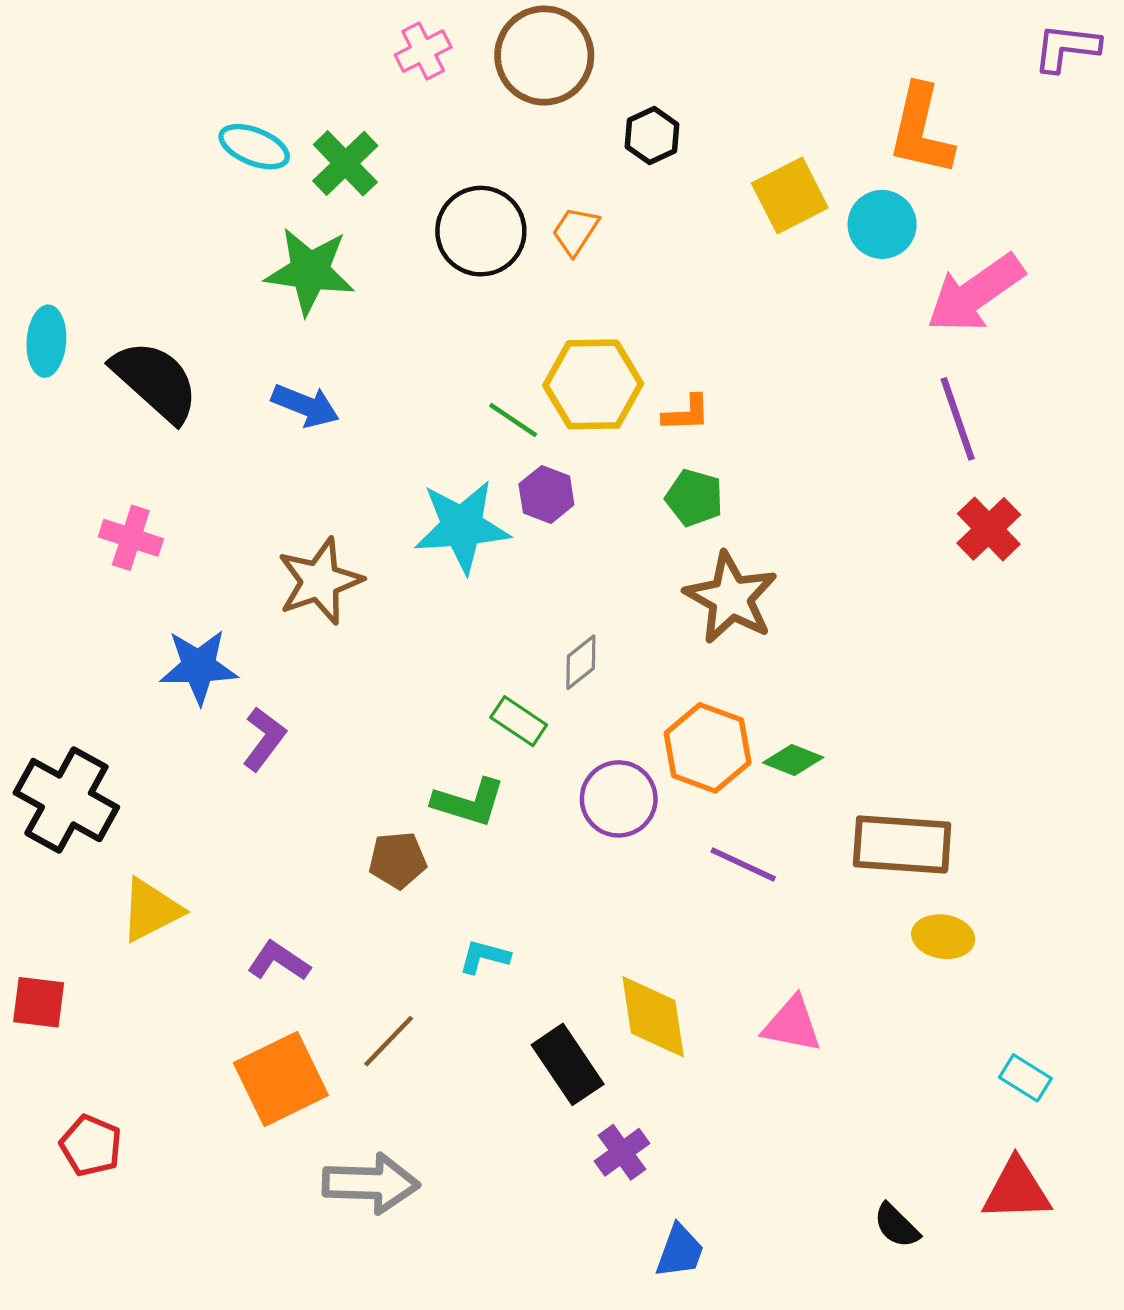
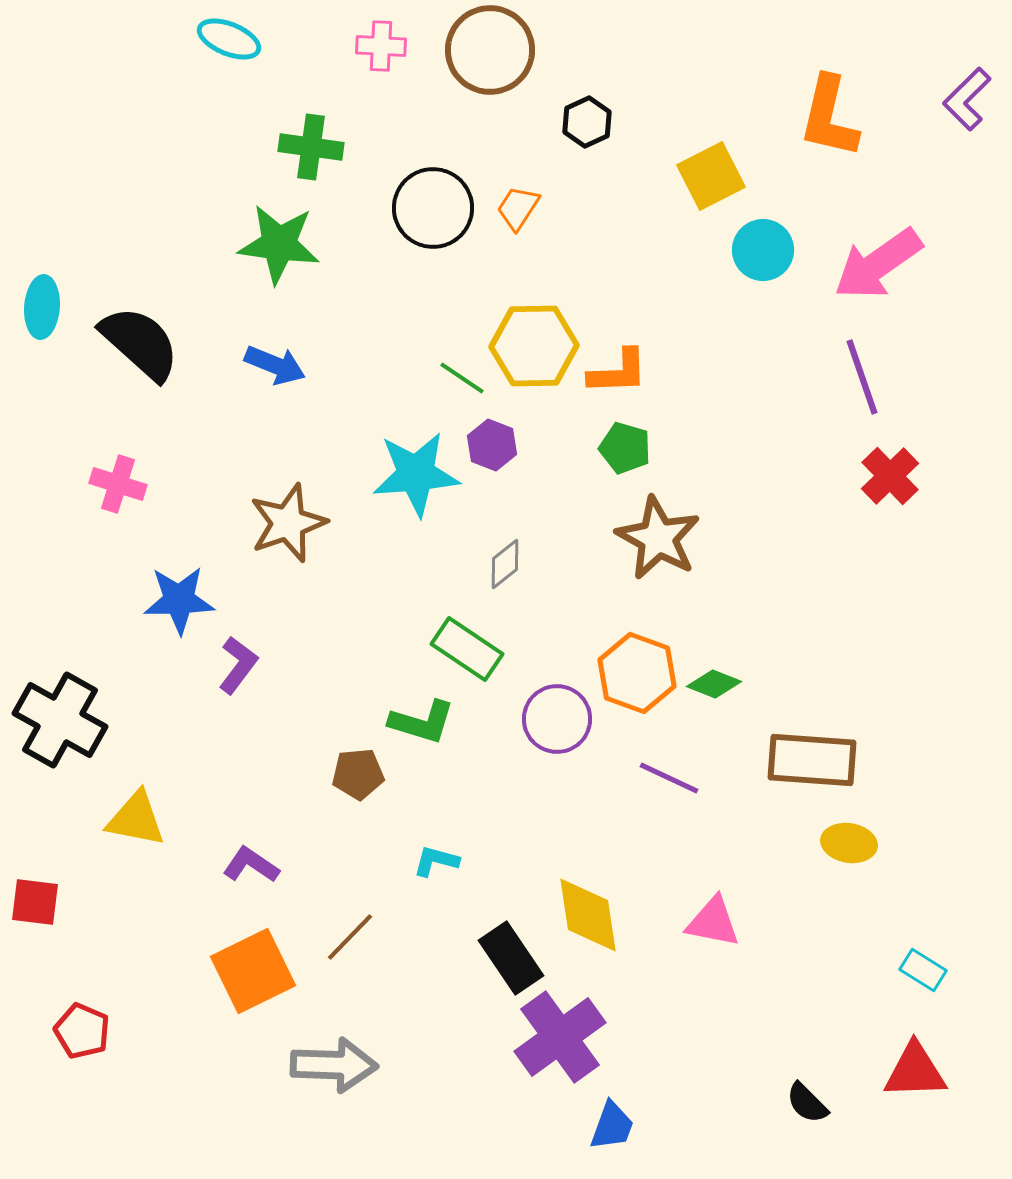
purple L-shape: (1066, 48) -> (967, 99), moved, turned -52
pink cross: (423, 51) -> (381, 46), turned 30
cyan ellipse: (254, 147) -> (229, 39), moved
green cross: (345, 163) -> (311, 147), turned -38
cyan circle: (882, 224) -> (763, 250), moved
orange L-shape: (686, 413) -> (618, 372), size x1.4
gray diamond: (581, 662) -> (505, 564), moved
green rectangle: (519, 721) -> (467, 649), size x1.4
yellow triangle: (151, 910) -> (136, 819), turned 38
purple cross: (622, 1152) -> (560, 1037), size x1.8

